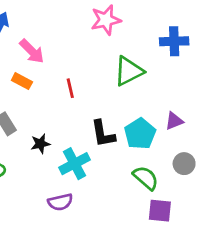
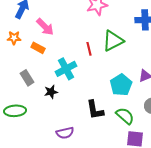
red line: (70, 88) -> (89, 49), moved
black L-shape: (103, 134) -> (95, 110), moved
cyan cross: (75, 164) -> (66, 69), moved

